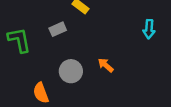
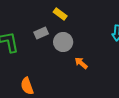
gray circle: (71, 71) -> (63, 42), moved

